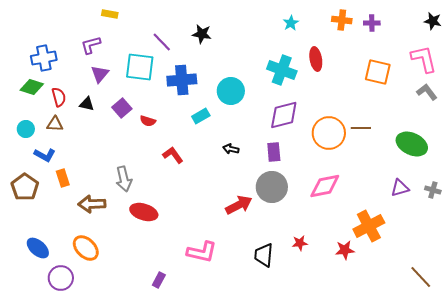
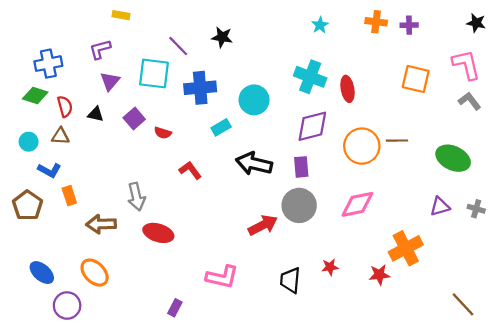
red ellipse: (316, 59) -> (348, 89), moved
black arrow: (231, 149) -> (254, 164), size x2.0

